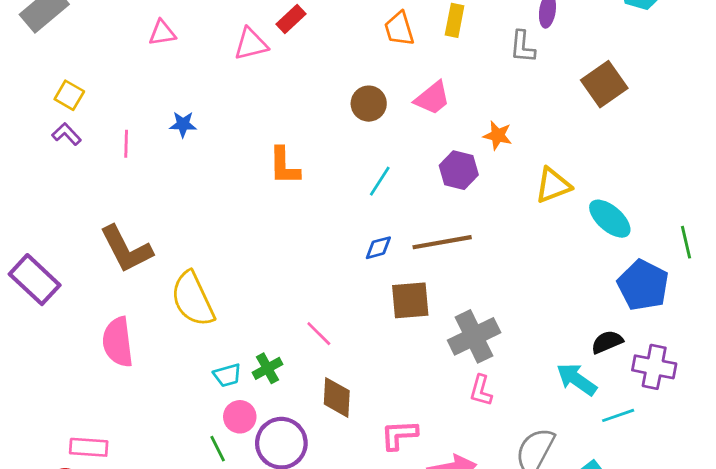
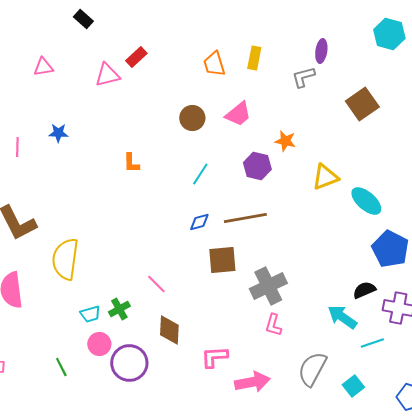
gray L-shape: (523, 47) -> (303, 77), turned 70
orange L-shape: (284, 166) -> (131, 163), size x0.7
yellow semicircle: (193, 299) -> (65, 259), turned 33
green line: (218, 449) -> (61, 367), moved

